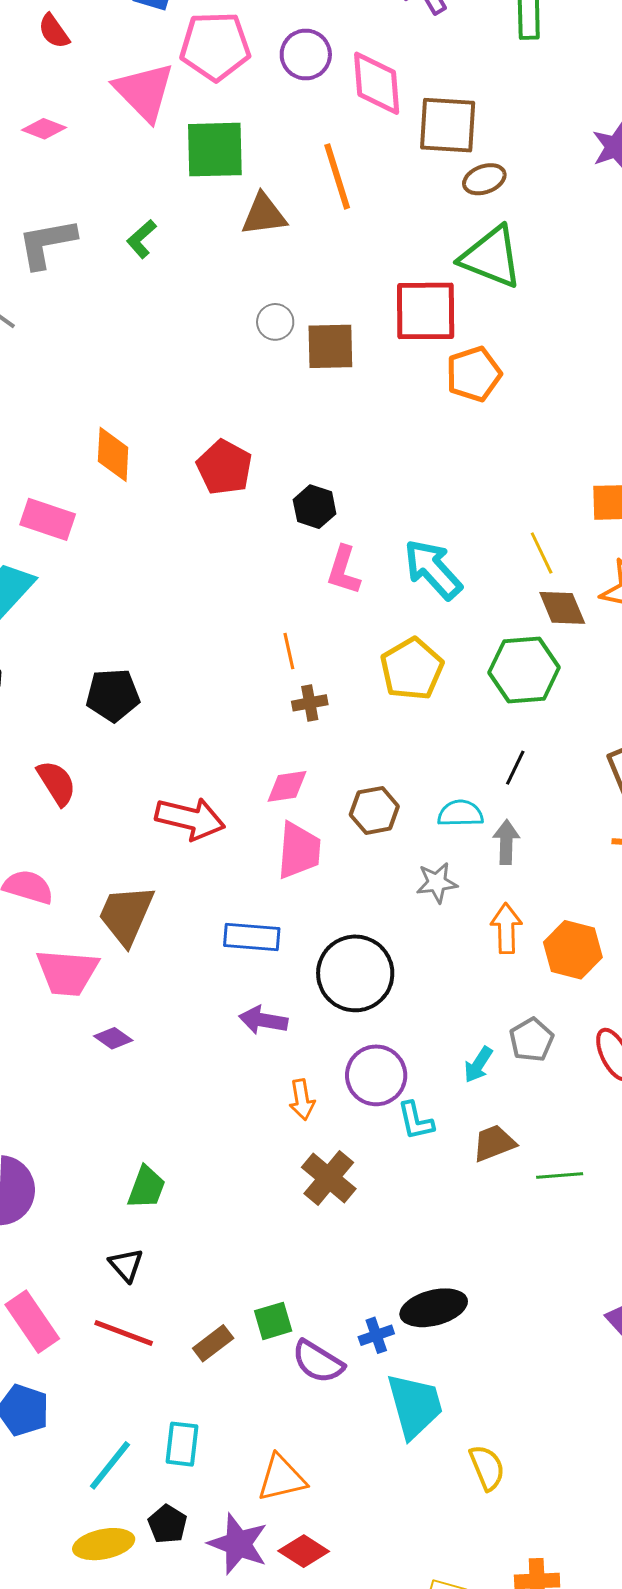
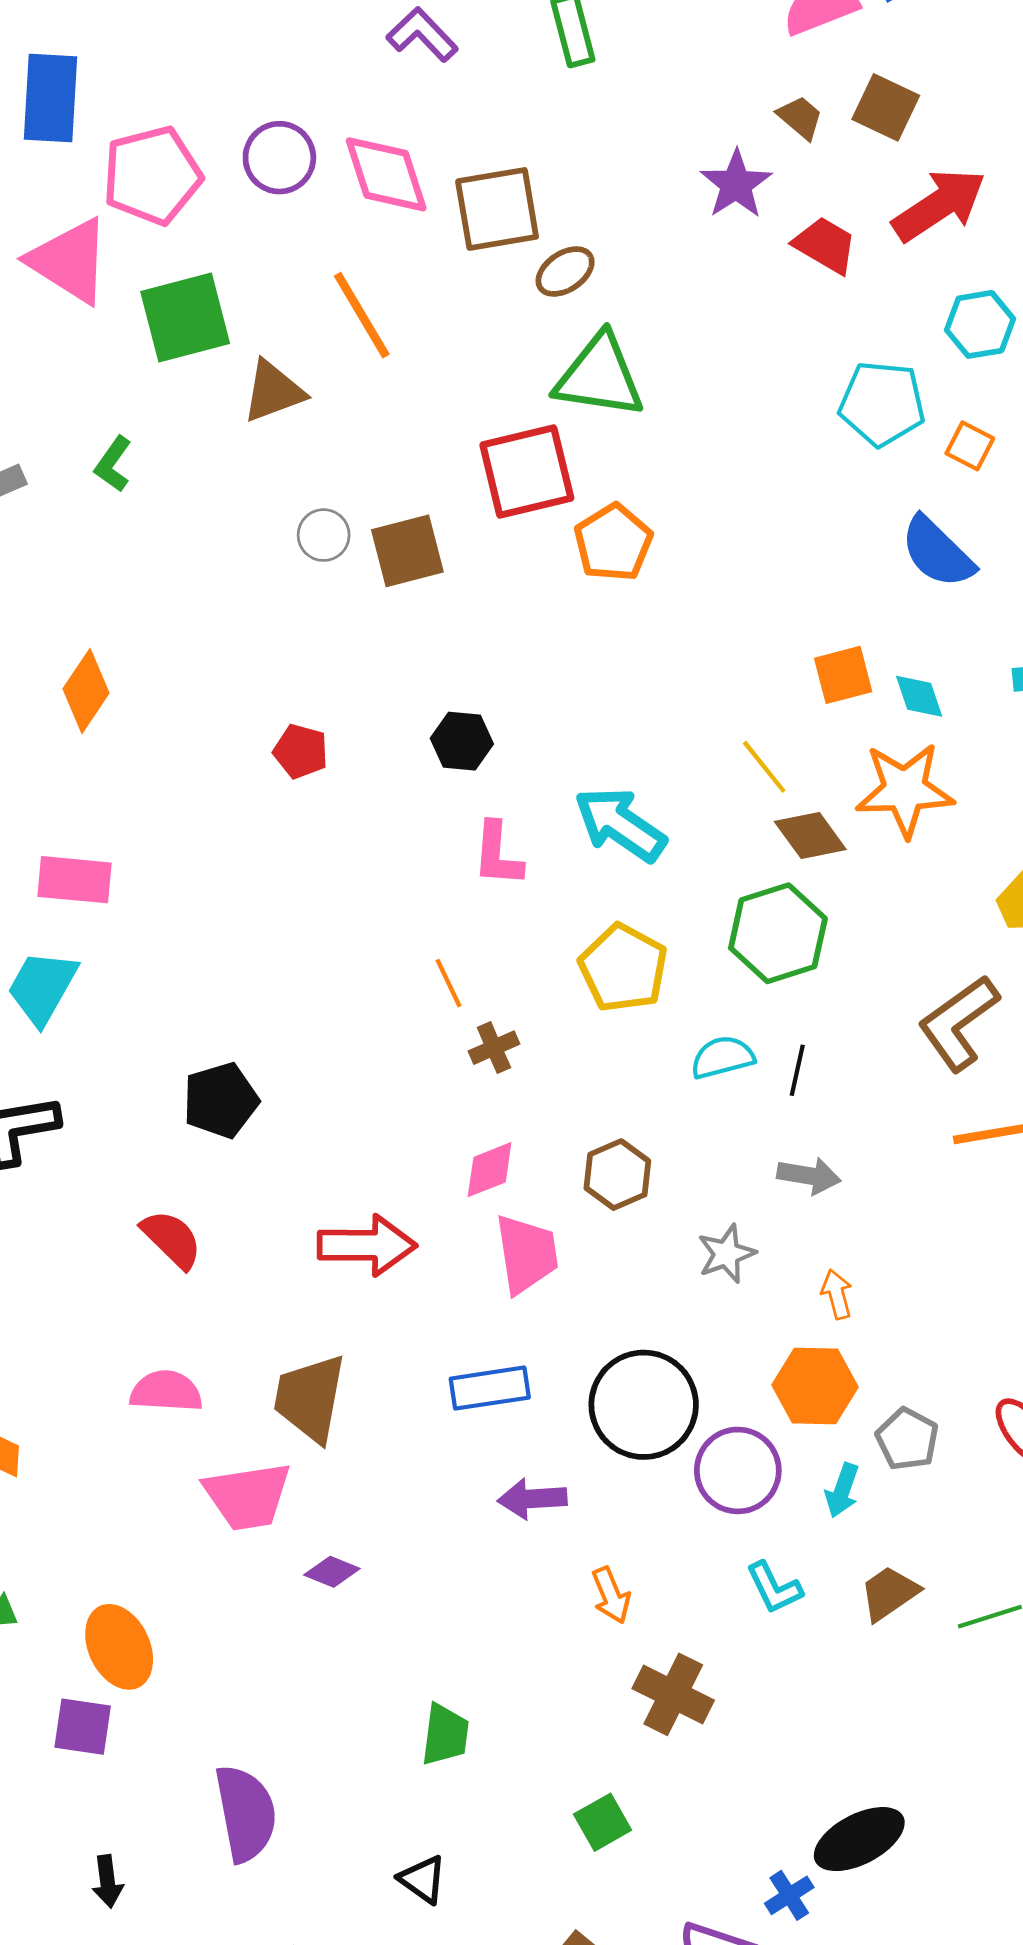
orange diamond: (113, 454) -> (86, 691), moved, turned 44
red pentagon: (224, 467) -> (301, 751), size x0.7
black hexagon: (315, 507) -> (462, 741), moved
cyan semicircle: (460, 813) -> (722, 1057), moved
gray arrow: (506, 842) -> (809, 1176), turned 111
orange arrow: (506, 928) -> (837, 1294), size x0.7
orange hexagon: (573, 950) -> (815, 1386), moved
purple circle: (376, 1075) -> (738, 1470), moved
green trapezoid: (146, 1187) -> (445, 1735), moved
green square: (273, 1321) -> (603, 1822), moved

